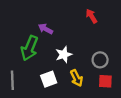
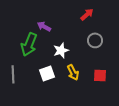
red arrow: (91, 16) -> (87, 14), turned 80
gray circle: (100, 60) -> (95, 40), moved

